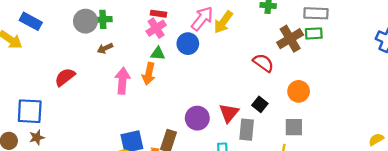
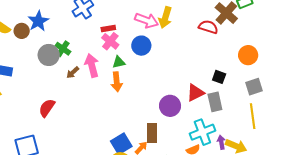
green cross: (103, 19) -> (63, 49), turned -35
pink arrow: (202, 19) -> (147, 20), turned 90
red semicircle: (263, 63) -> (208, 27), moved
pink arrow: (122, 81) -> (92, 65), moved
red triangle: (229, 113) -> (195, 93), turned 42

